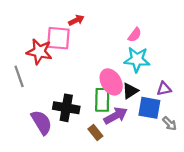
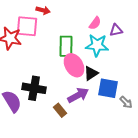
red arrow: (76, 20) -> (43, 10), turned 40
purple triangle: (164, 89) -> (116, 30), moved
green rectangle: (102, 100) -> (66, 46), moved

